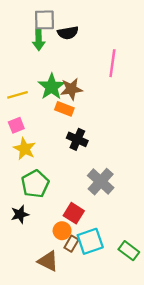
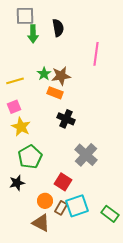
gray square: (44, 20) -> (25, 16), moved
black semicircle: (68, 33) -> (58, 28), turned -90
green star: (52, 87) -> (44, 74), size x0.6
orange circle: (62, 231) -> (45, 201), moved

